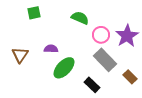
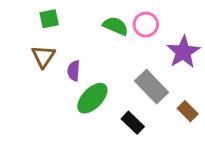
pink circle: (101, 35) -> (146, 25), moved
purple semicircle: (51, 49) -> (74, 71), turned -88
brown triangle: (20, 55) -> (43, 56), moved

